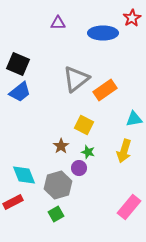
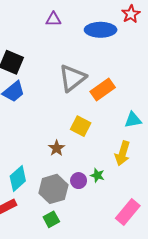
green star: (88, 152) -> (97, 175), moved
purple circle: (79, 168) -> (79, 181), moved
cyan diamond: (24, 175) -> (18, 178), turned 70

